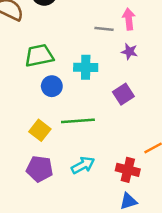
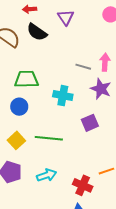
purple star: (129, 52) -> (101, 89), size x1.5
blue circle: (52, 86) -> (19, 107), moved

